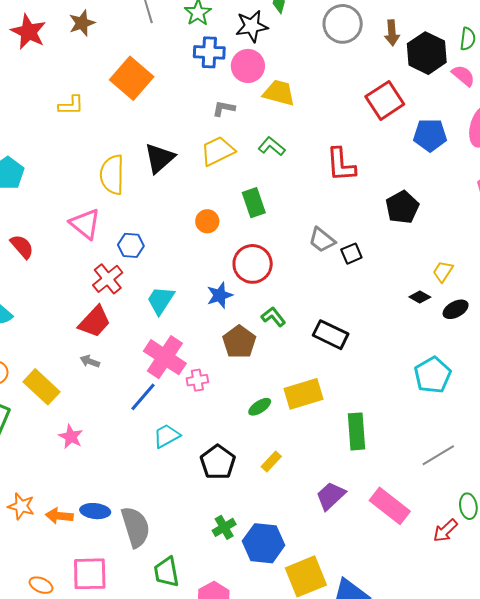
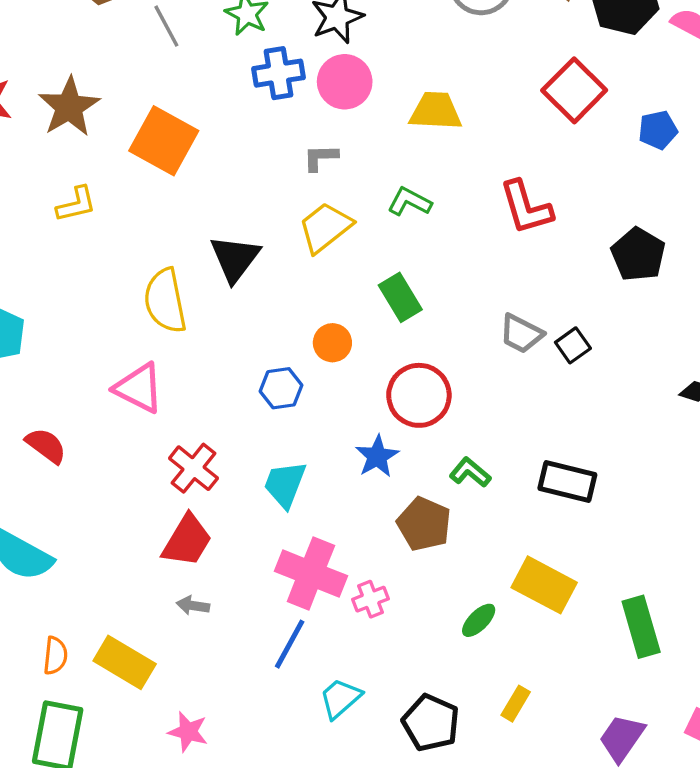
brown star: (82, 23) -> (69, 107), moved, size x1.4
yellow trapezoid: (279, 93) -> (436, 111), moved
blue pentagon: (430, 135) -> (658, 130), size x0.7
blue hexagon: (131, 245) -> (281, 388), moved
yellow rectangle: (304, 394) -> (544, 585), turned 57

